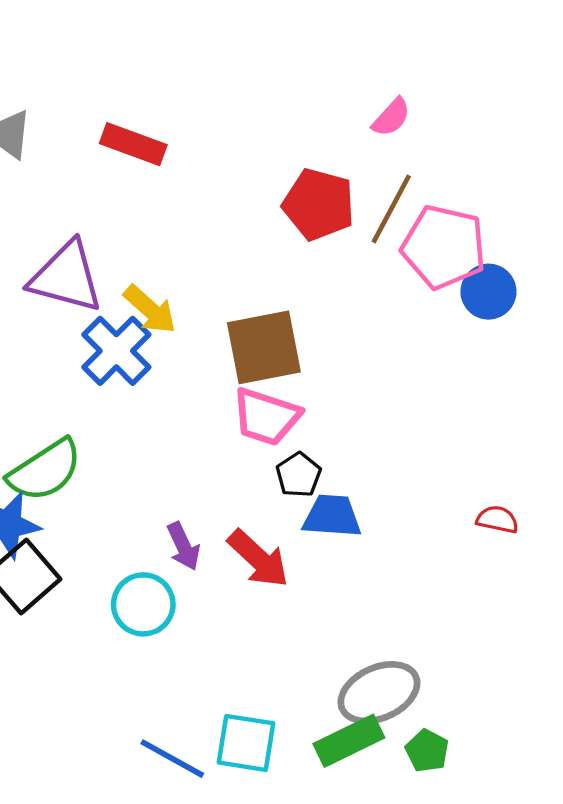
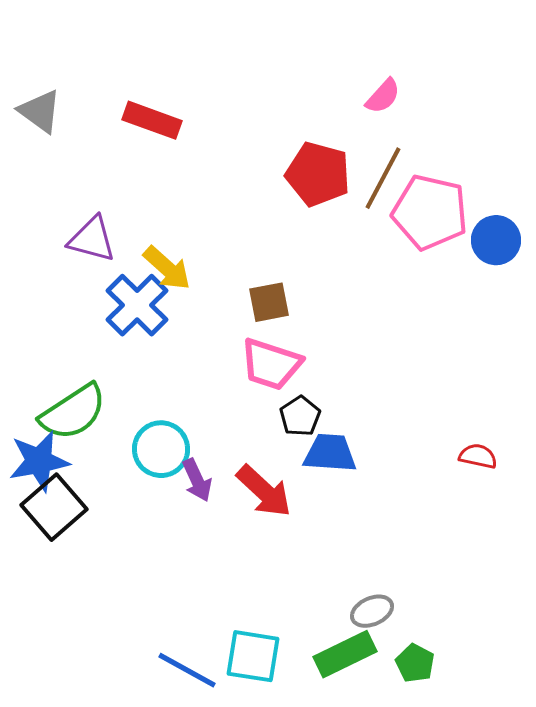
purple triangle: (66, 277) -> (92, 239), size x0.7
blue circle: (488, 292) -> (496, 240), moved
brown square: (264, 347) -> (269, 302), size x0.6
cyan circle: (143, 604) -> (161, 449), moved
gray ellipse: (379, 693) -> (372, 611), size x0.6

